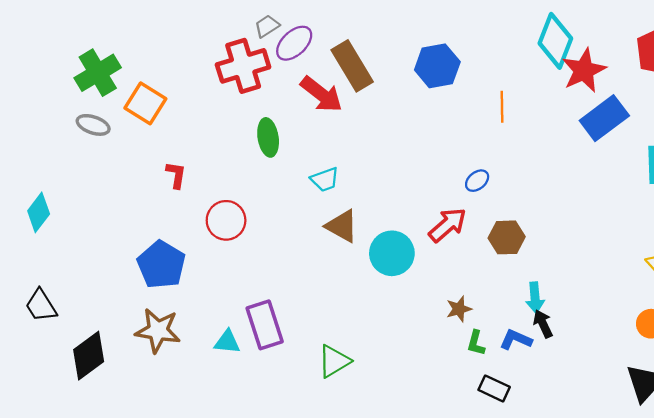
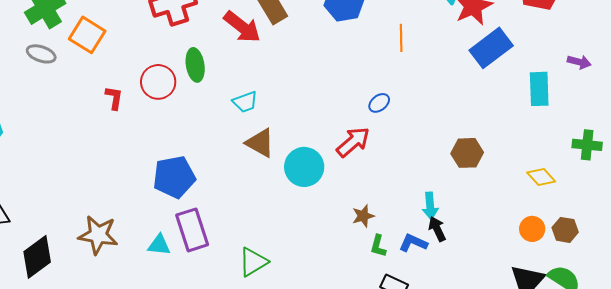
red circle: (226, 220) -> (158, 82), moved
brown hexagon: (507, 237) -> (467, 153), moved
blue pentagon: (161, 265) -> (174, 177), moved, turned 30

